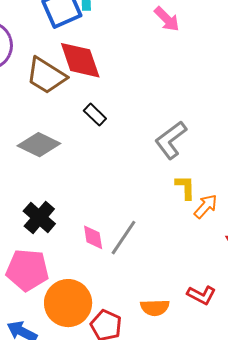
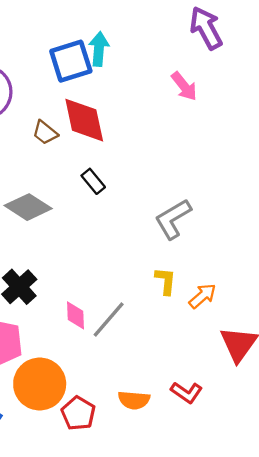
brown trapezoid: (46, 76) -> (45, 133), size x0.6
yellow L-shape: (185, 187) -> (166, 281), moved

